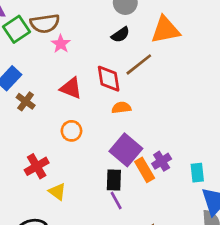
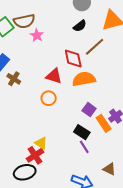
red triangle: (71, 88) -> (54, 76), moved
orange semicircle: (121, 108) -> (84, 79), size x1.6
purple square: (126, 150) -> (89, 110), size x0.6
red cross: (37, 166) -> (35, 155), moved
black rectangle: (114, 180) -> (82, 132), turned -56

